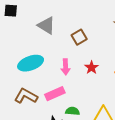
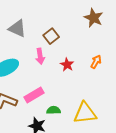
pink arrow: (65, 67) -> (40, 56), moved

